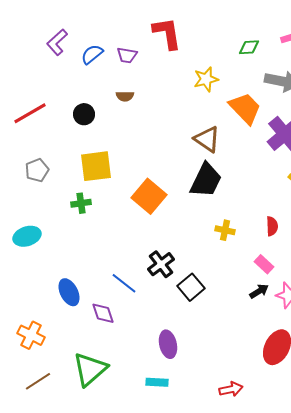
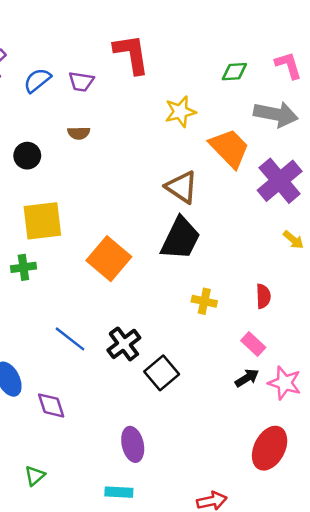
blue line: (124, 283) -> (70, 339), moved
green triangle: (90, 369) -> (35, 476), size x0.5

